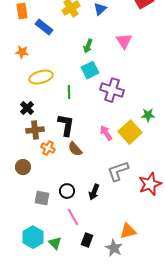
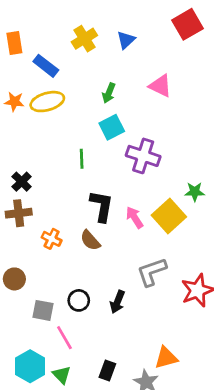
pink triangle: (124, 41) -> (160, 86), turned -30
yellow ellipse: (41, 77) -> (47, 102), moved
black L-shape: (66, 125) -> (102, 206), moved
brown cross: (35, 130) -> (19, 213), moved
brown circle: (23, 167) -> (14, 279), moved
pink line: (73, 217) -> (64, 338), moved

